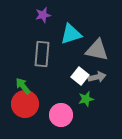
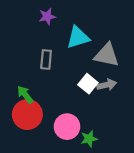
gray rectangle: (42, 54) -> (46, 59), size x0.7
green star: (86, 99) -> (89, 139), moved

